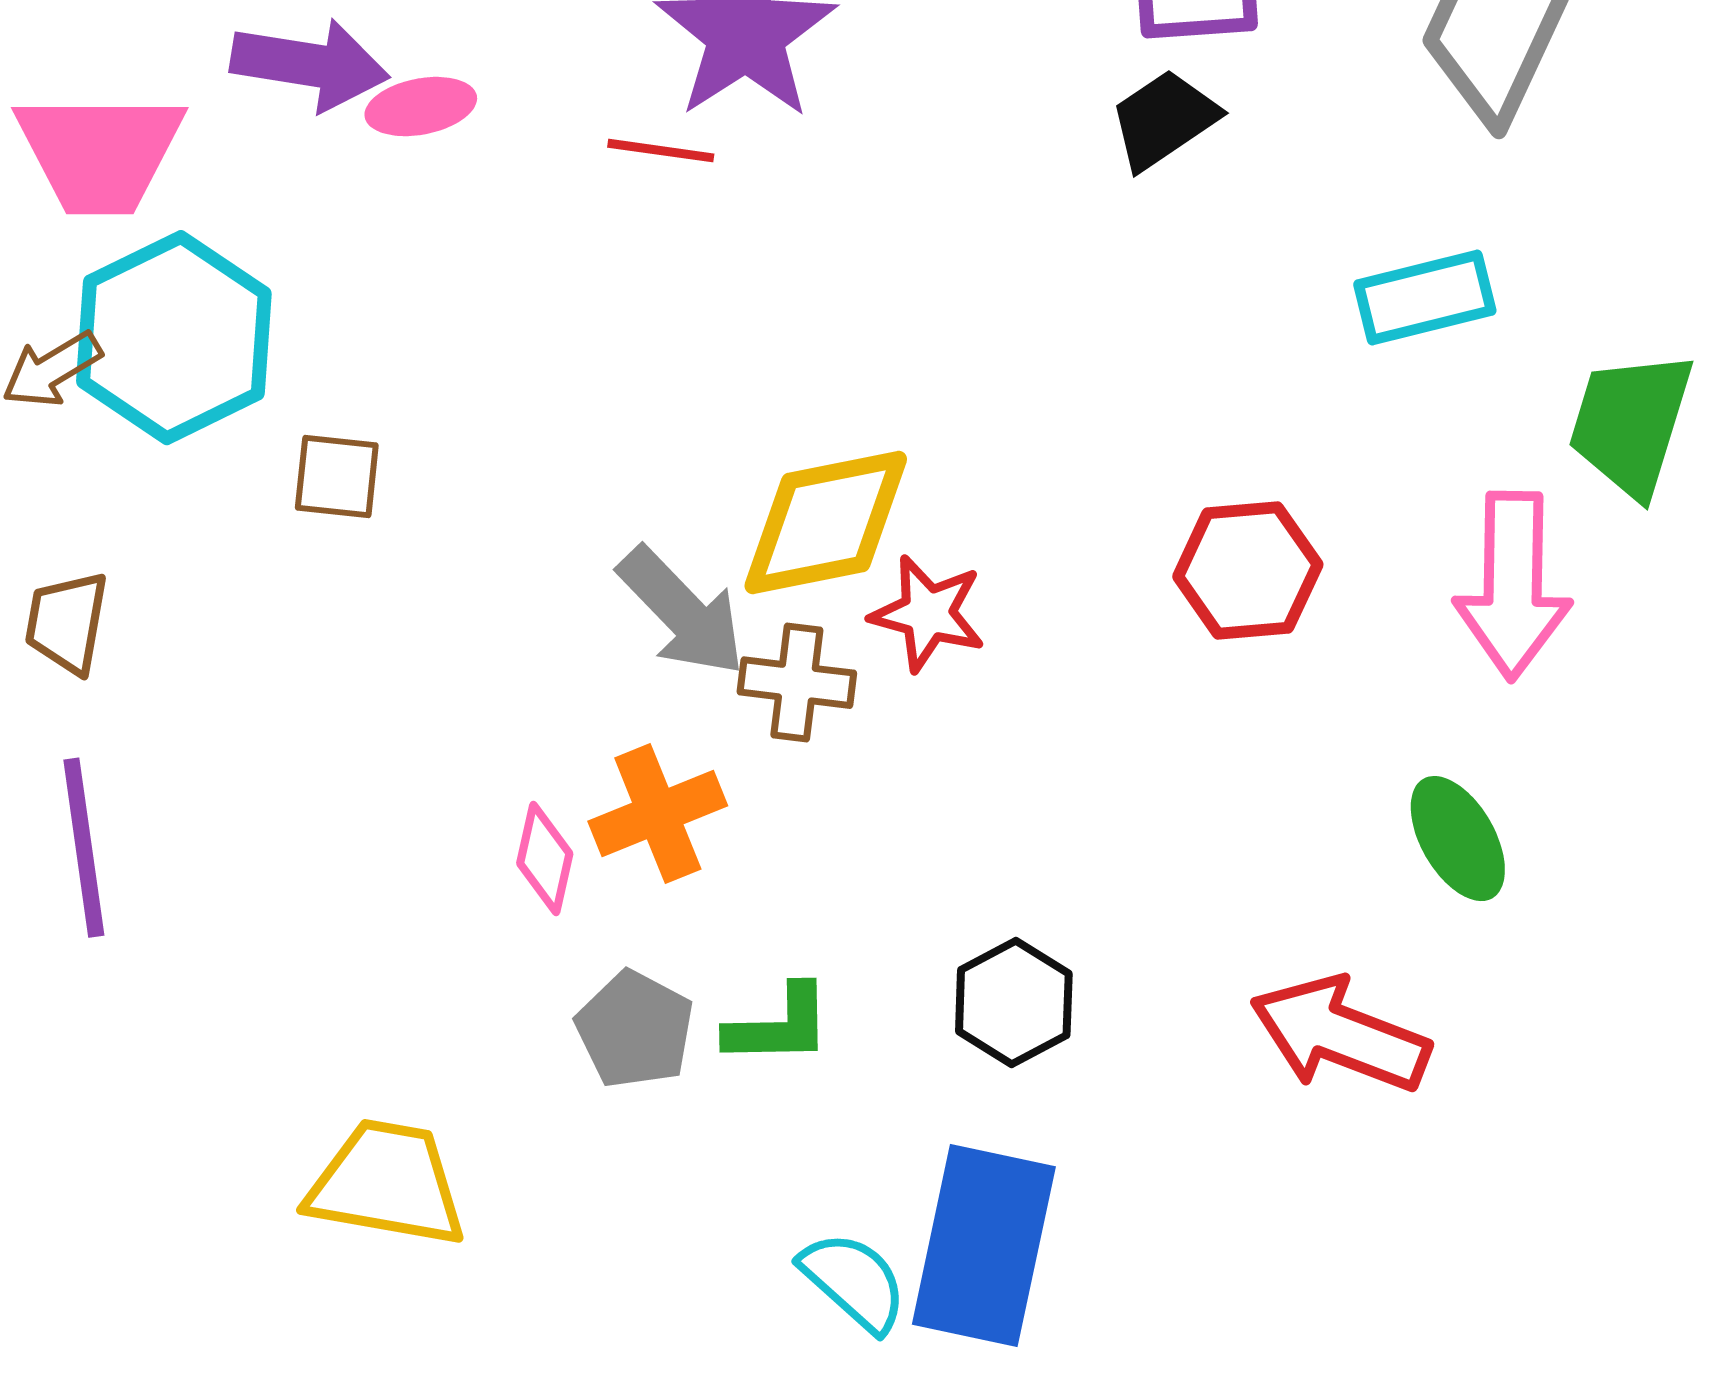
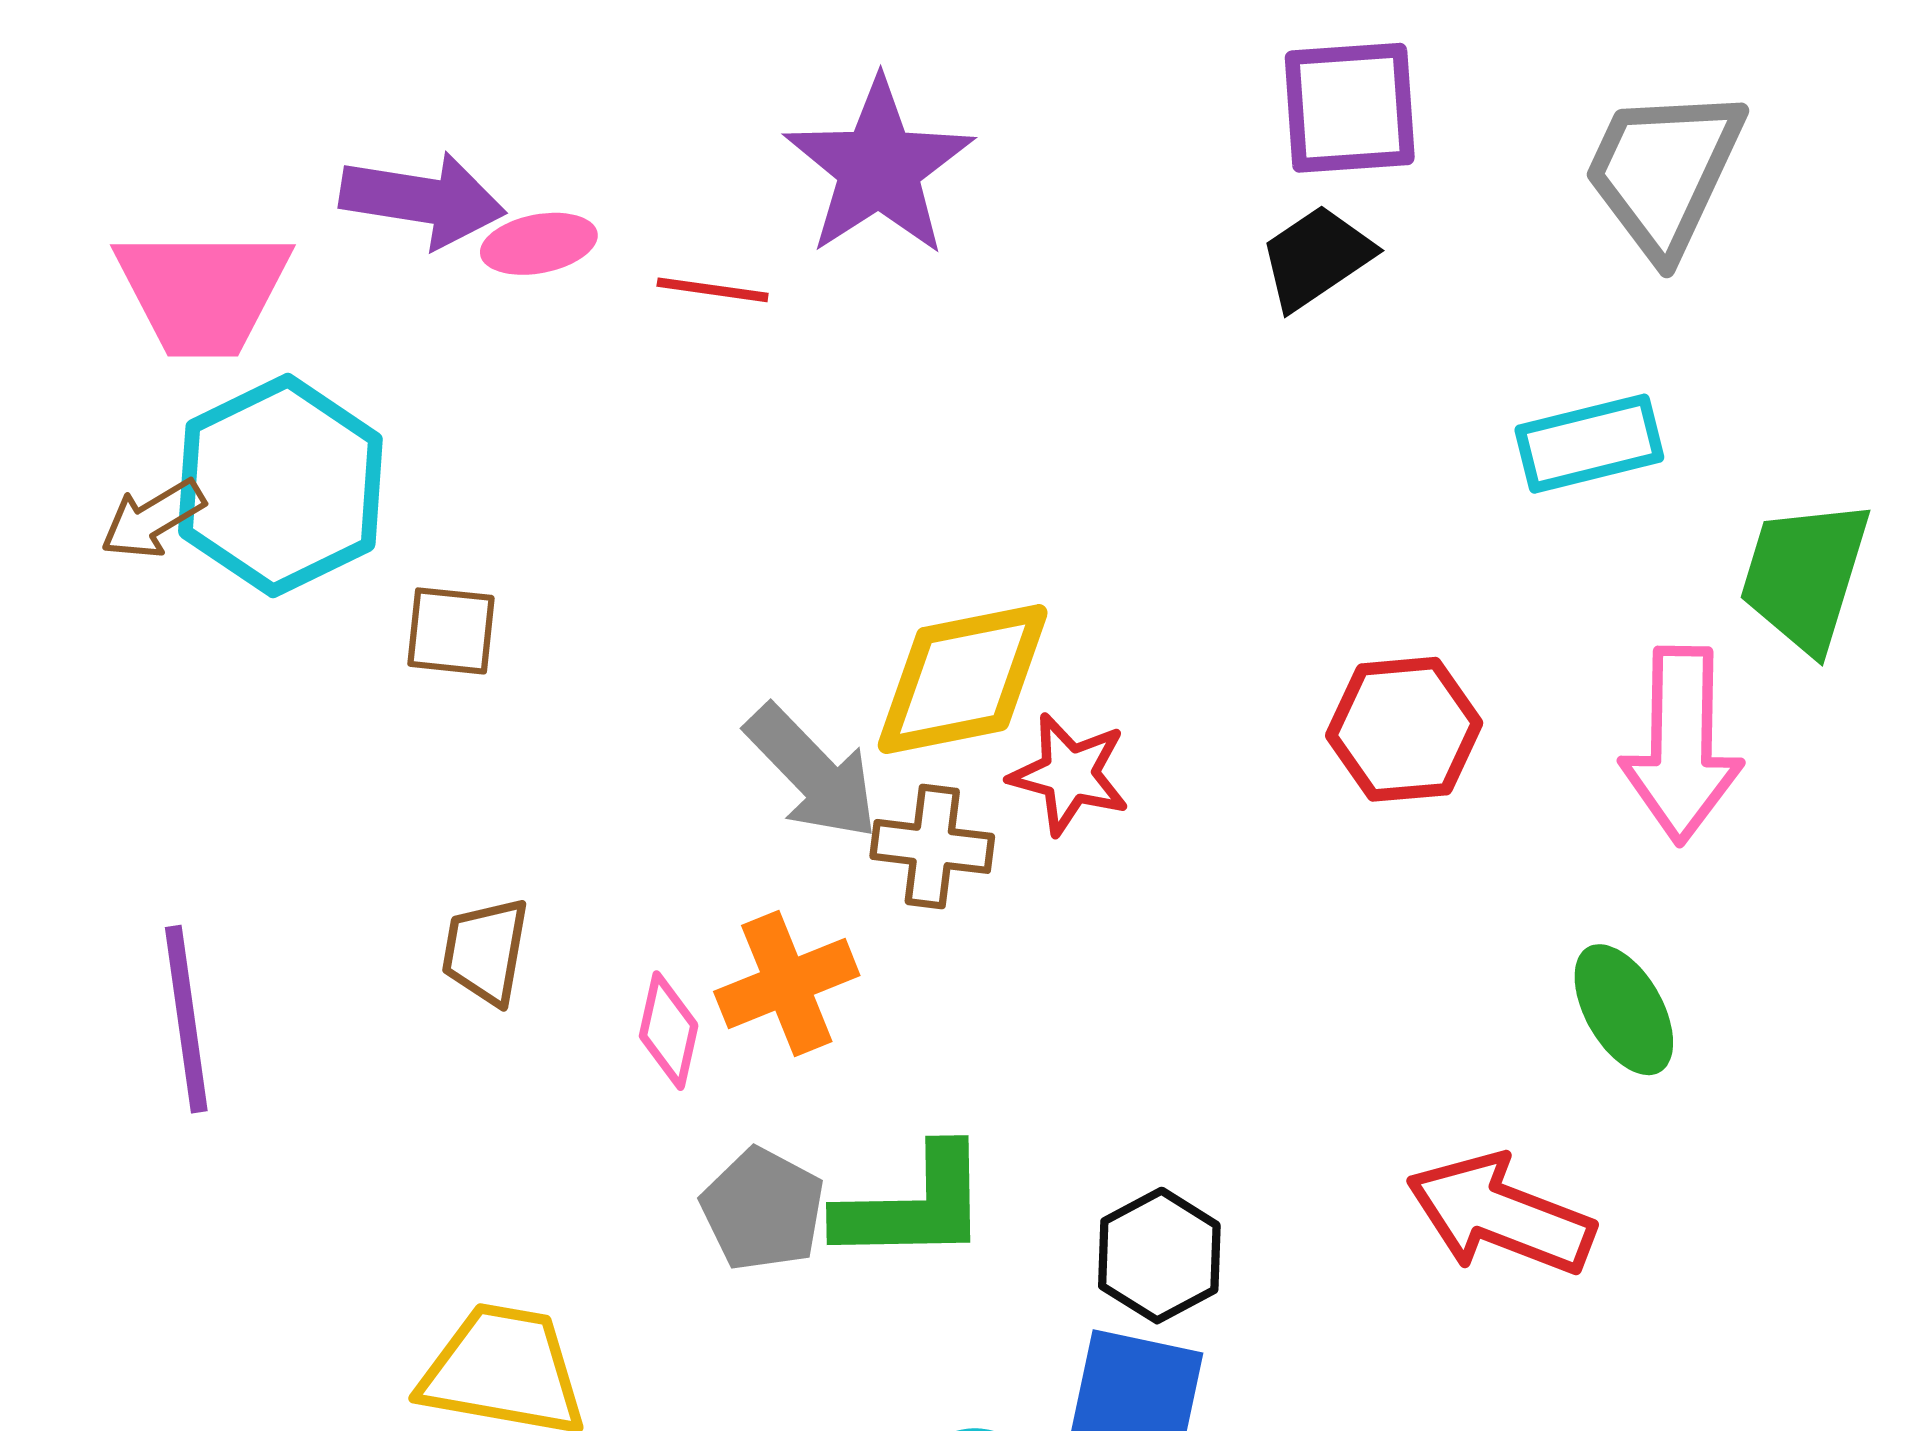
red line: (661, 151) -> (713, 290), moved
brown trapezoid: (67, 623) -> (485, 951), moved
black hexagon: (1014, 1003) -> (1159, 1256), moved
green L-shape: (779, 1026) -> (913, 1205), size x1.4

